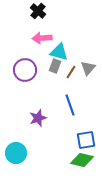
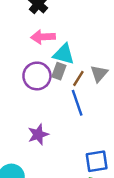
purple circle: (25, 70) -> (37, 76), moved
blue line: (70, 105) -> (77, 103), moved

